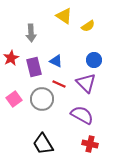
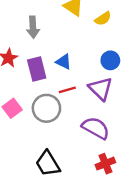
red line: (59, 84) -> (67, 90), turned -40
red cross: (90, 144) -> (105, 164), turned -35

